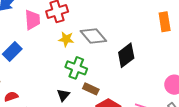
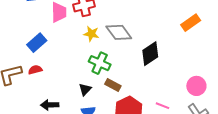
orange rectangle: (165, 22) -> (191, 23), turned 60
red semicircle: (11, 97) -> (35, 70), moved

